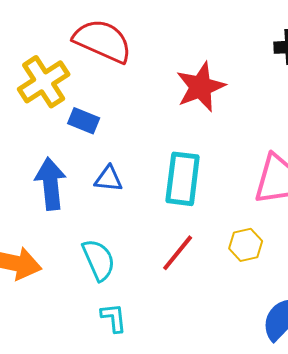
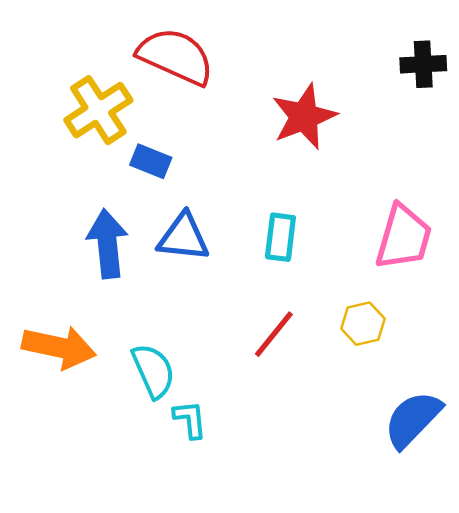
blue triangle: (109, 179) -> (183, 237), size x1.4
cyan rectangle: (183, 179) -> (280, 237), size x0.7
cyan semicircle: (99, 260) -> (153, 371), moved

